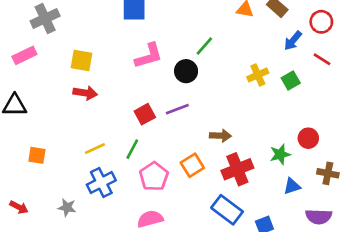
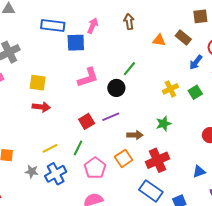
brown arrow: (220, 136) -> (135, 135), moved
green star: (280, 154) -> (164, 124), moved
gray star: (67, 207) -> (32, 172), moved

